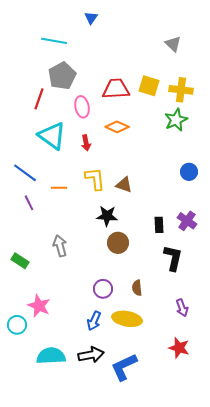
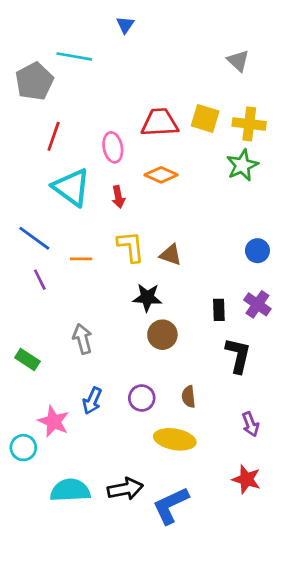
gray pentagon: (62, 76) -> (34, 81), moved
blue circle: (189, 172) -> (257, 251), moved
blue arrow: (94, 321) -> (92, 401), moved

